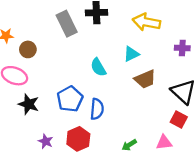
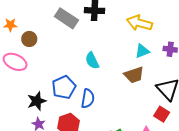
gray rectangle: (67, 24) -> (66, 18), turned -35
cyan triangle: (131, 54) -> (142, 51), moved
black star: (29, 104) -> (37, 101), moved, turned 30

